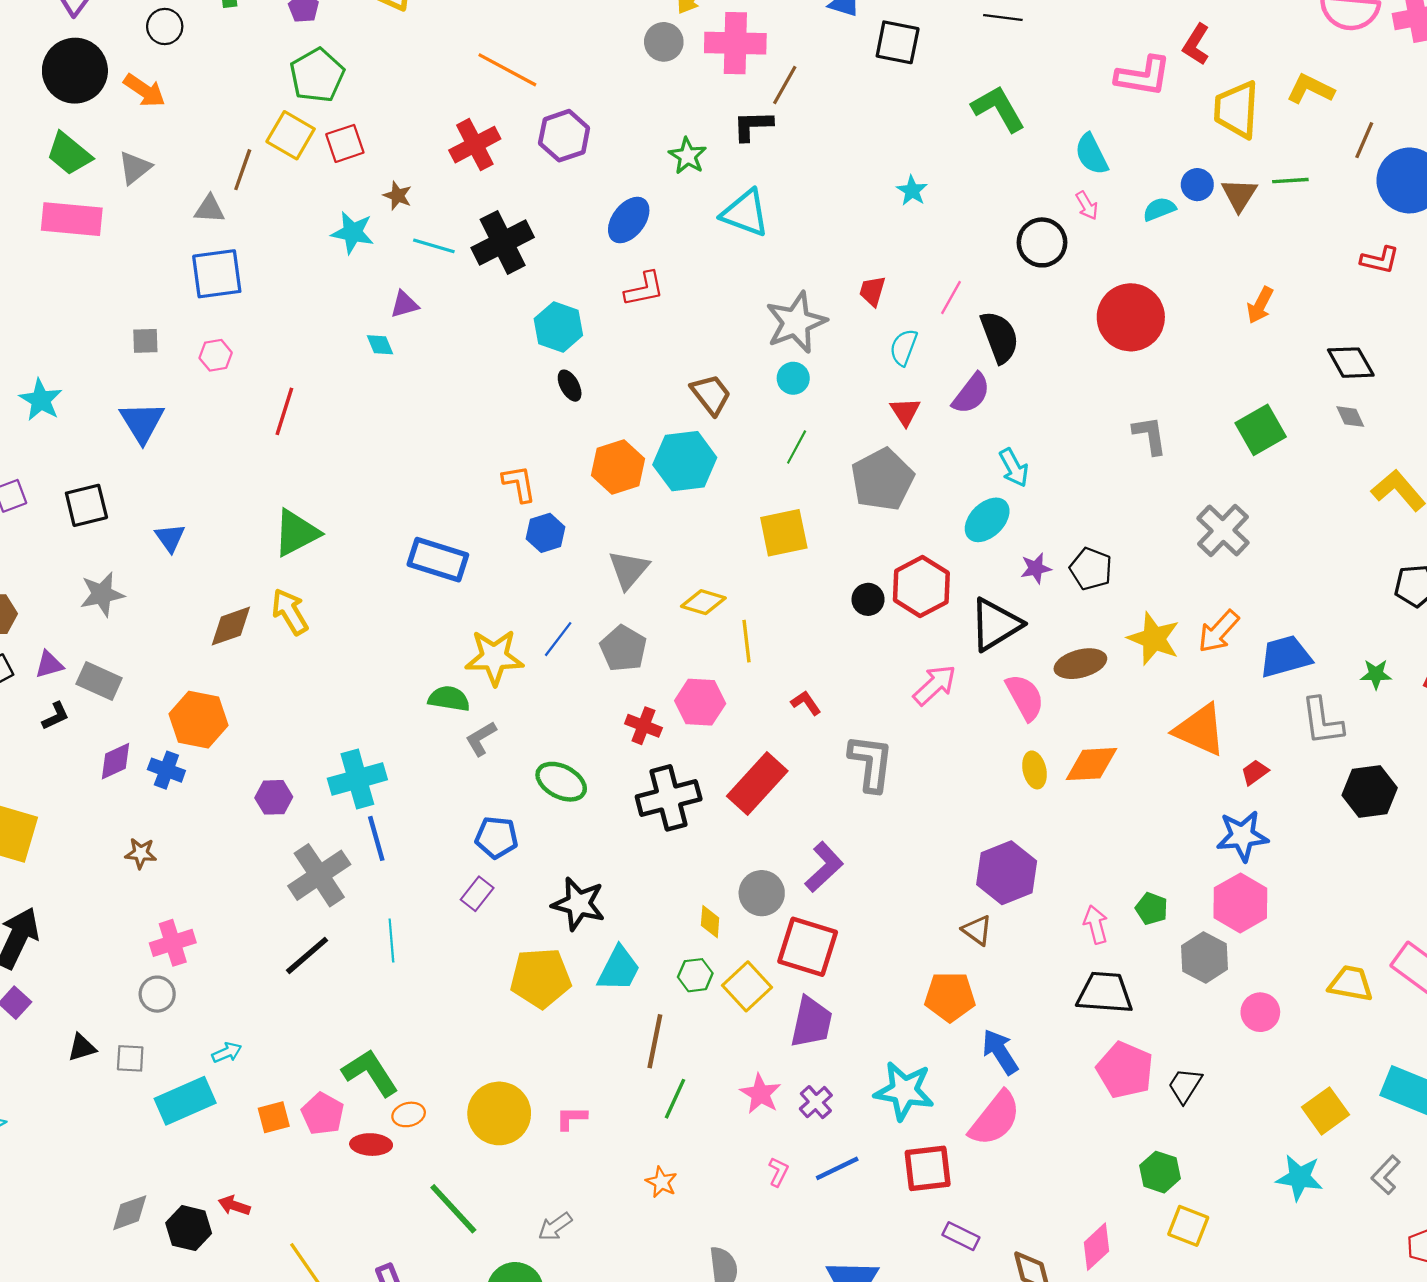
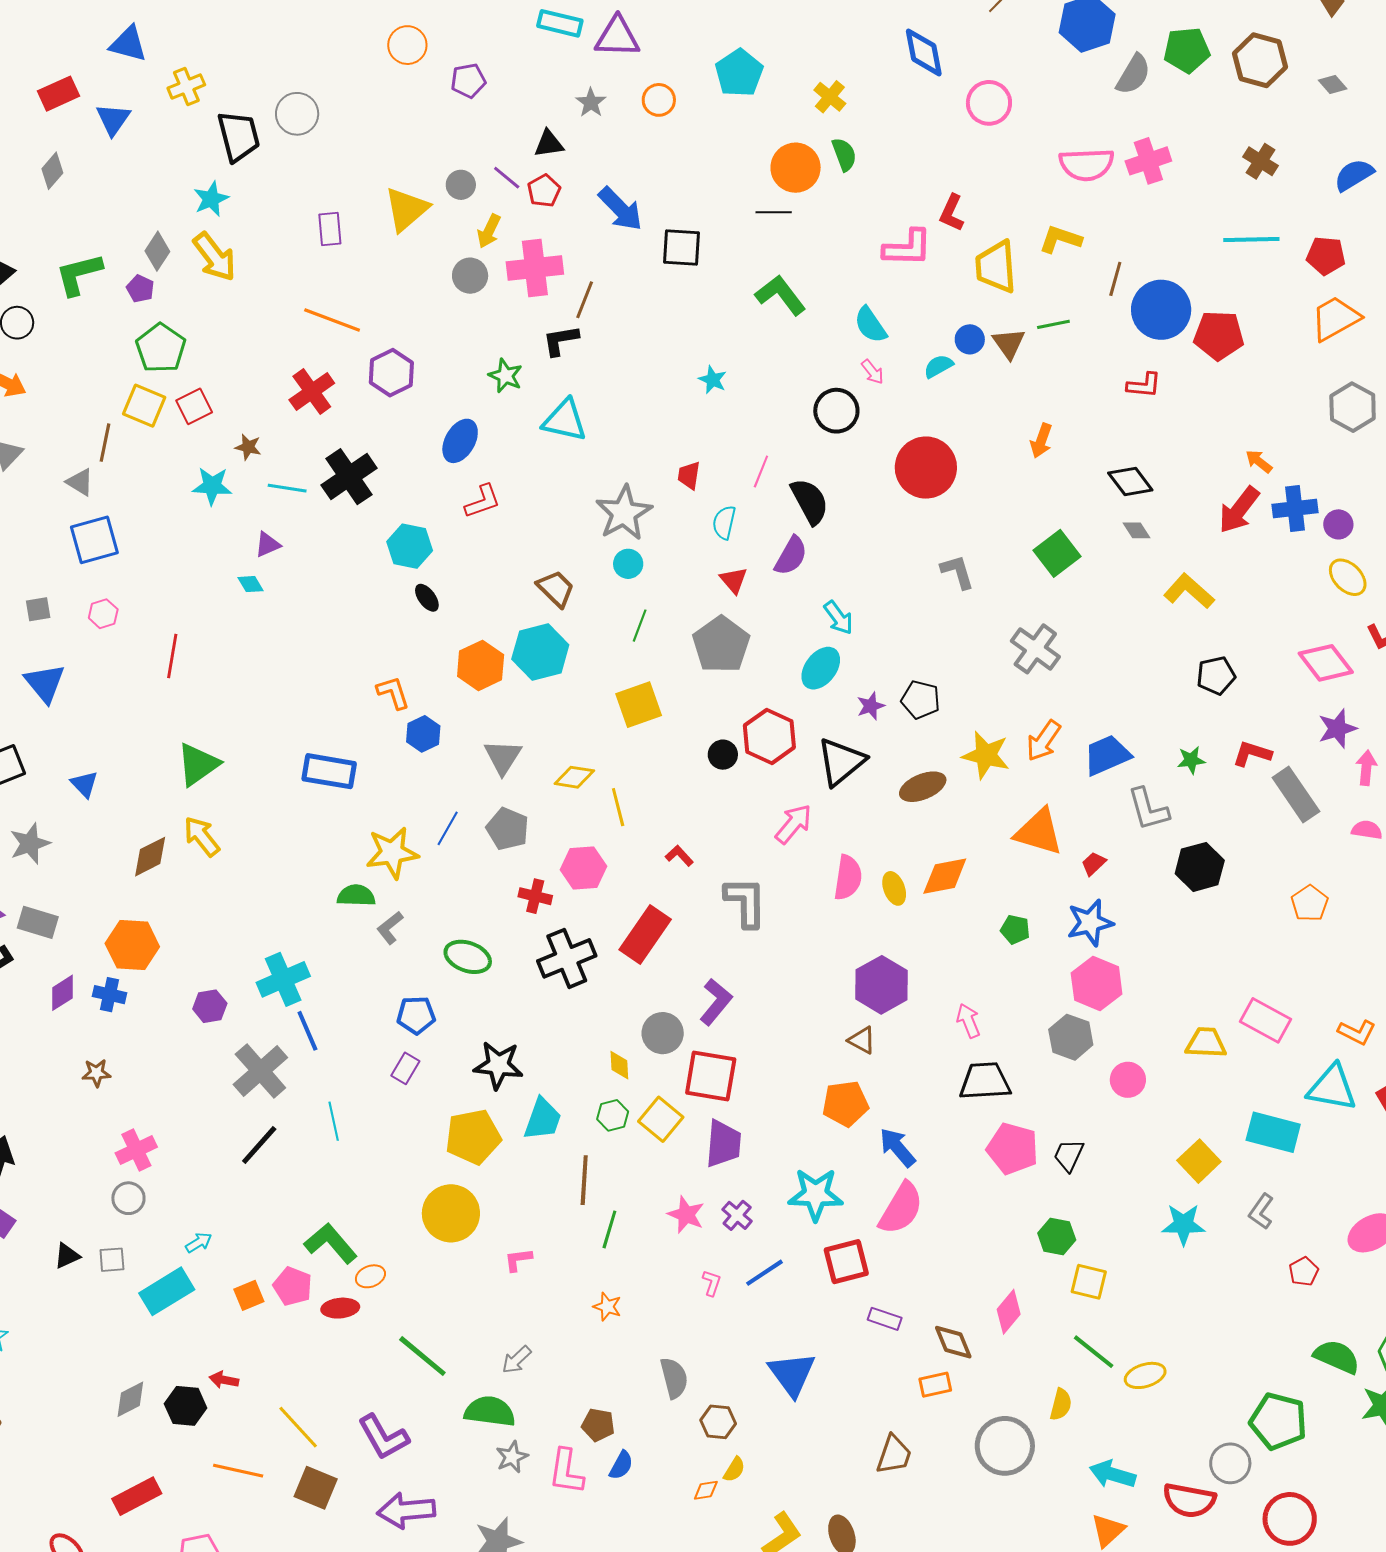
gray triangle: (210, 209) -> (80, 482), turned 36
pink semicircle: (1025, 697) -> (848, 878), moved, turned 45
green pentagon: (1152, 909) -> (1015, 929), moved
yellow circle: (499, 1113) -> (451, 1213), moved

